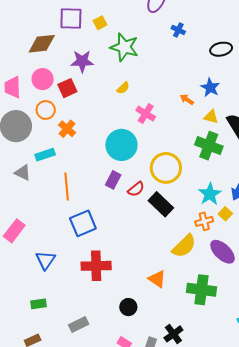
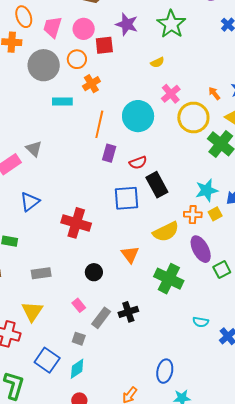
yellow circle: (166, 168) -> (193, 117), moved
gray triangle: (23, 173) -> (34, 149), moved
purple rectangle: (113, 180) -> (109, 153), moved, turned -30
orange line: (67, 187) -> (99, 124), moved
blue square: (83, 223) -> (126, 198), moved

